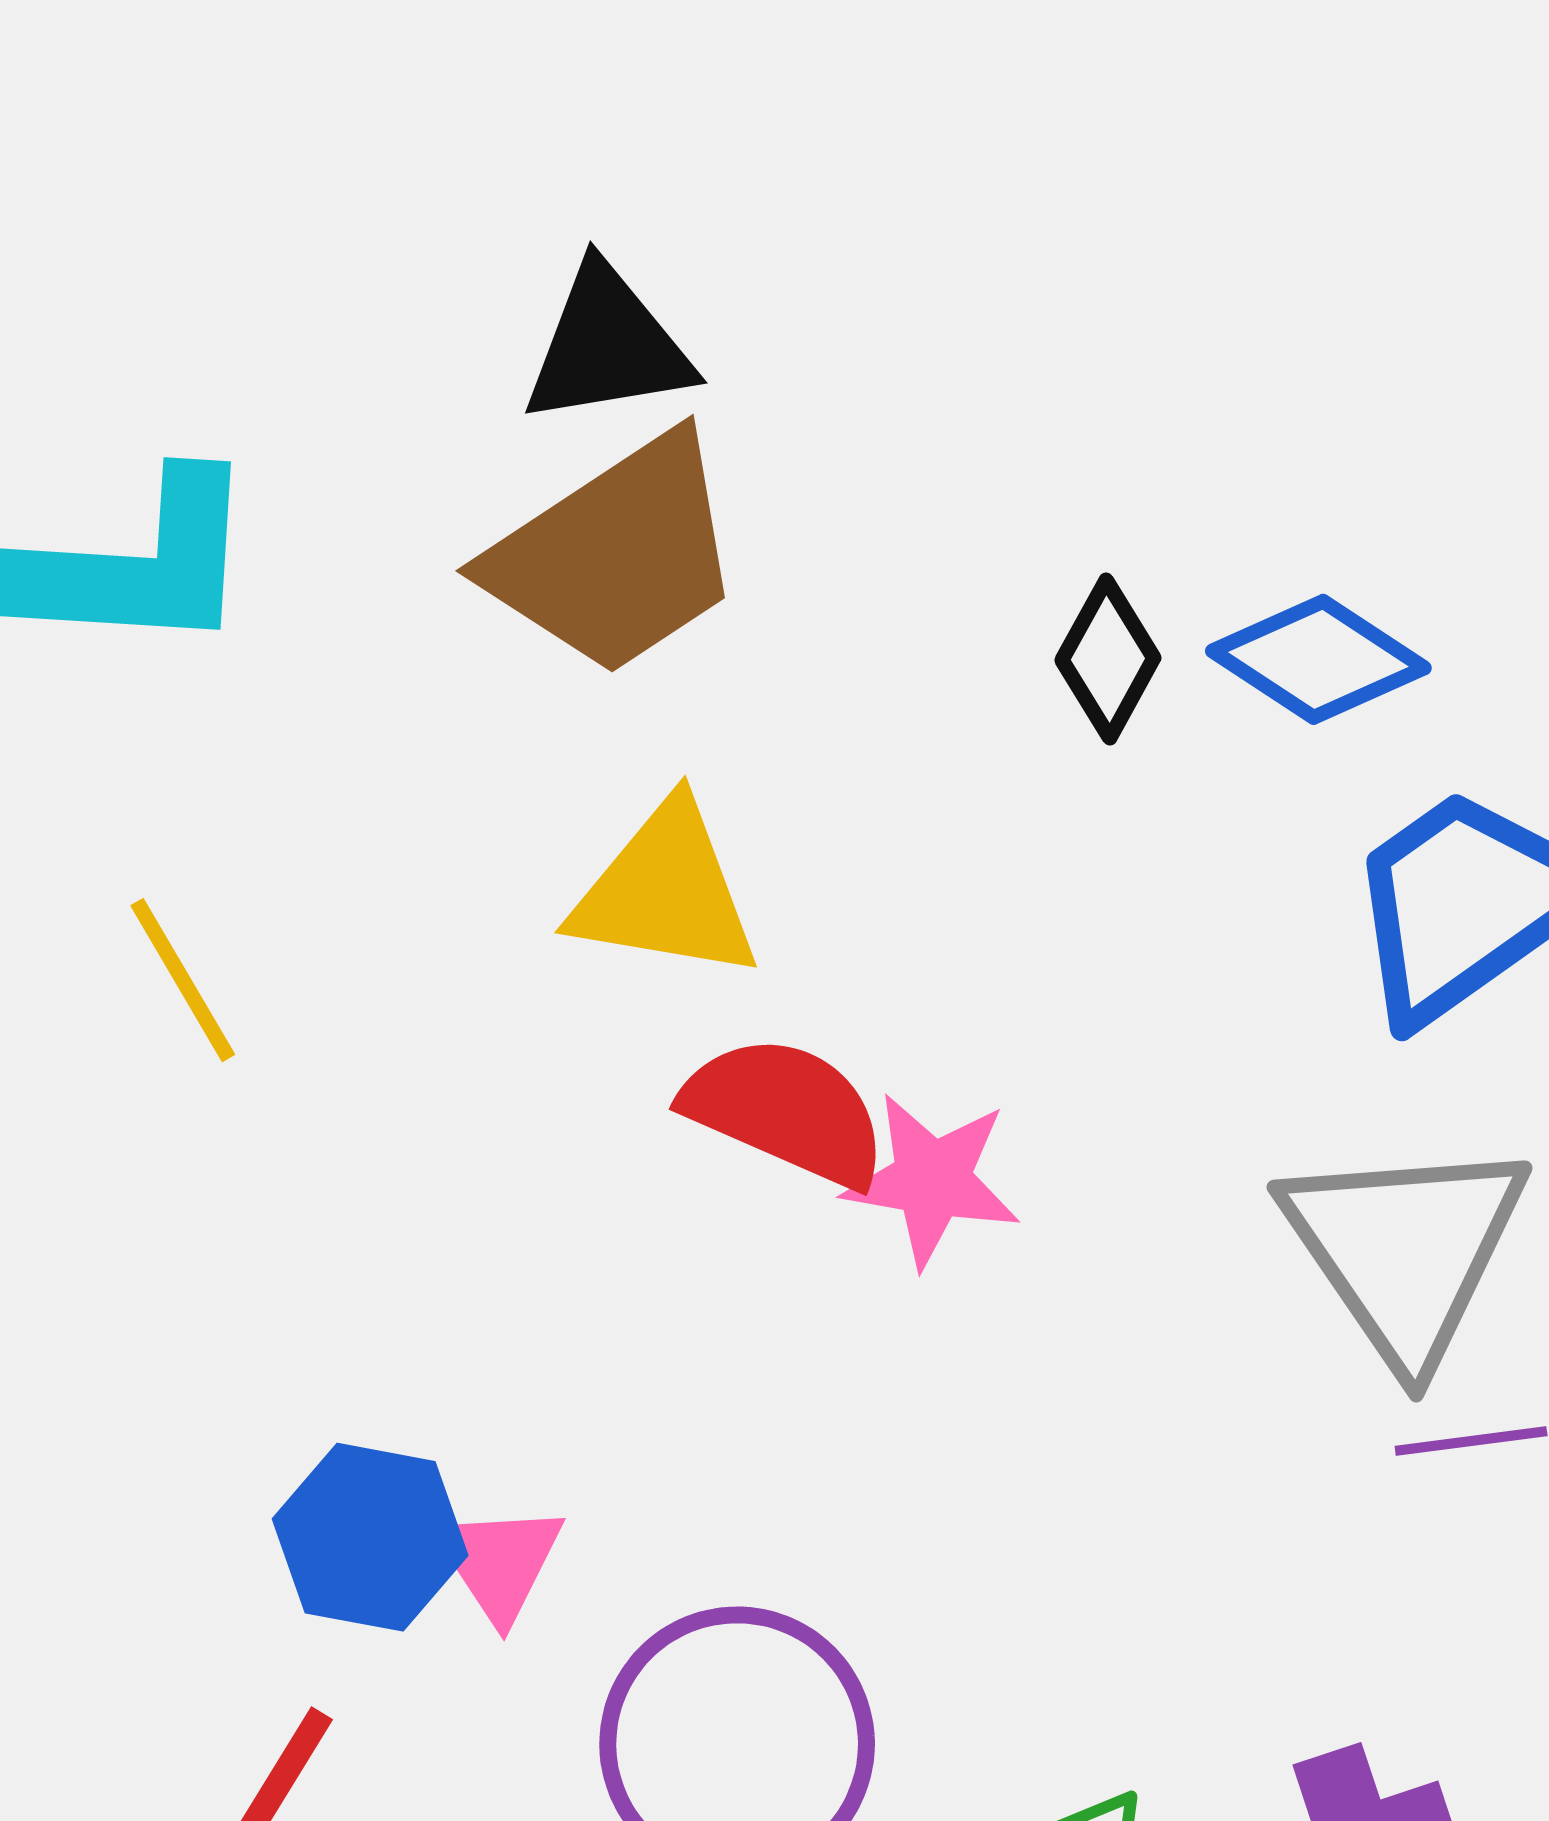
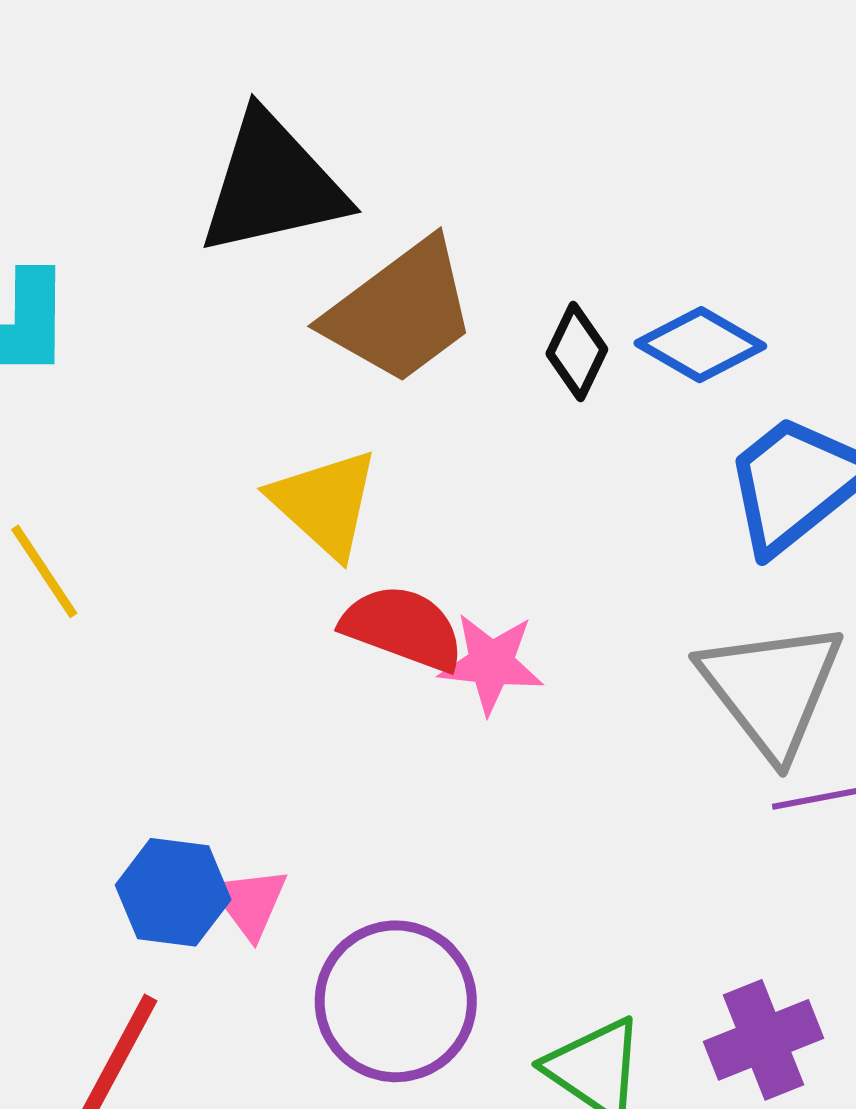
black triangle: (608, 346) -> (272, 184), size x1.5
brown trapezoid: (616, 555) -> (401, 312), moved
yellow triangle: (665, 892) -> (325, 503), turned 36

